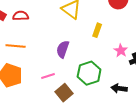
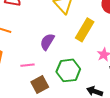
yellow rectangle: (97, 30) -> (85, 30), size x1.6

